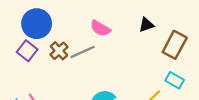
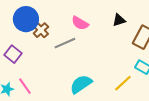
purple square: (27, 51) -> (13, 54), moved
brown cross: (59, 51) -> (41, 30), moved

